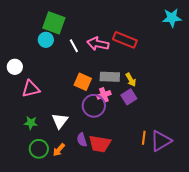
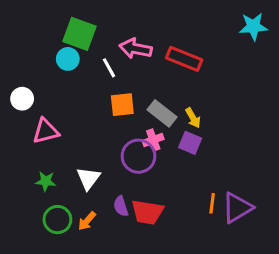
pink arrow: (98, 44) -> (136, 49), moved
gray rectangle: (110, 77) -> (162, 113), turned 36
orange square: (83, 82) -> (122, 105), moved, turned -30
purple square: (129, 97) -> (190, 143), turned -35

